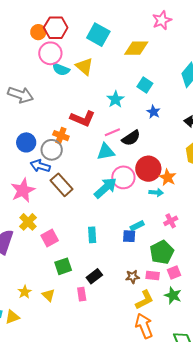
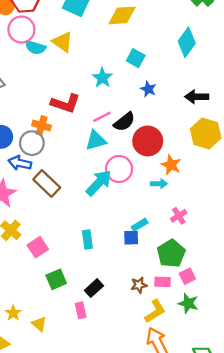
red circle: (148, 169) -> (148, 141), moved
yellow triangle: (48, 295) -> (39, 324), moved

